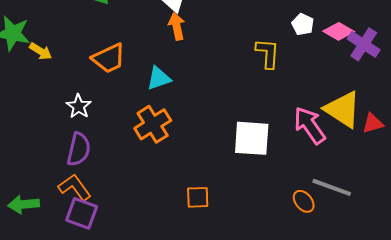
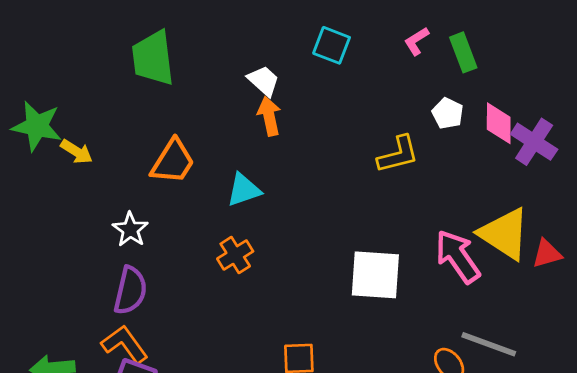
pink diamond: (339, 31) -> (499, 123), turned 60
yellow L-shape: (268, 53) -> (398, 154), turned 72
orange trapezoid: (109, 58) -> (173, 162), turned -33
orange cross: (153, 124) -> (235, 255), size x0.7

